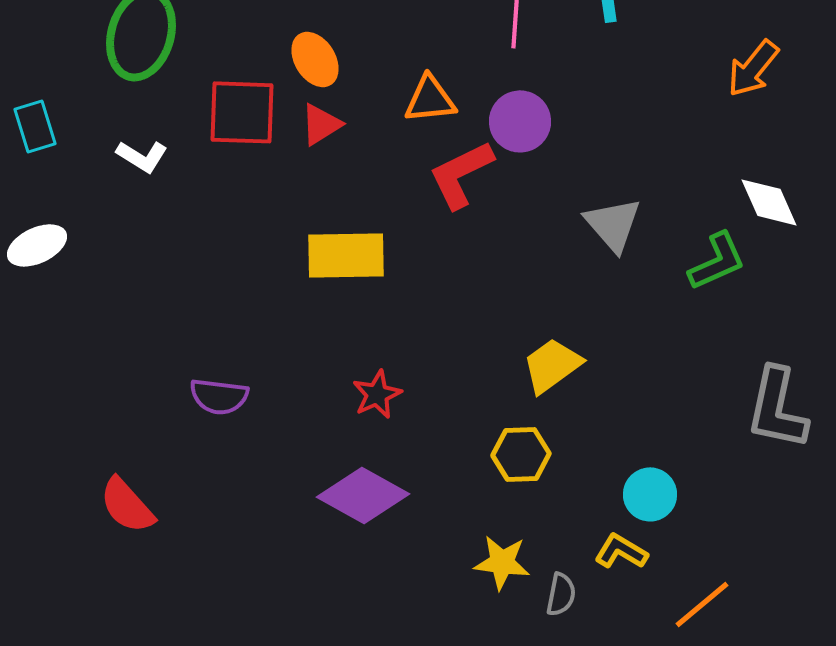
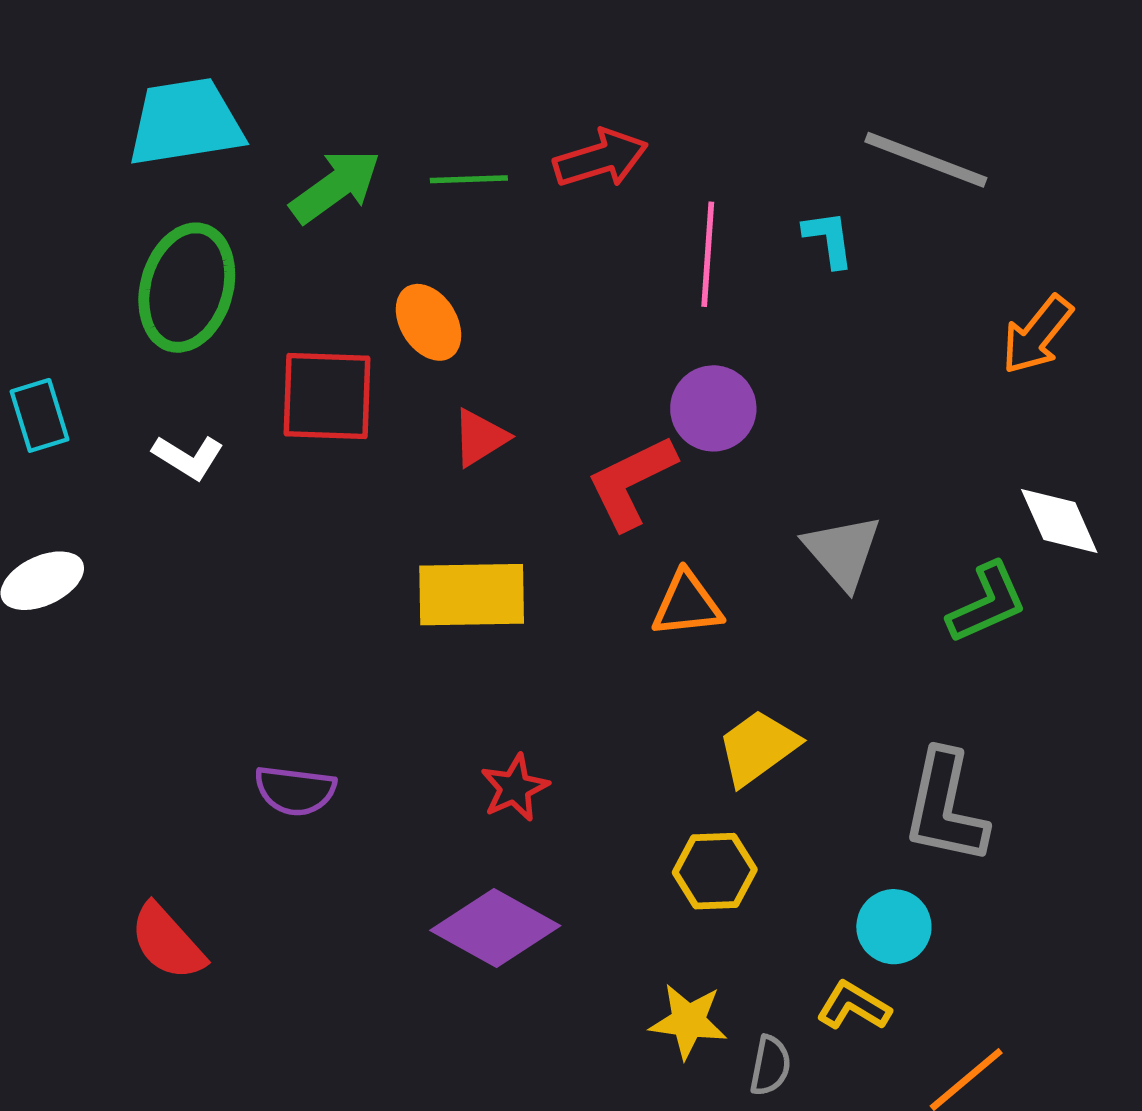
orange triangle: (430, 99) -> (687, 604), moved
red triangle: (321, 124) -> (480, 438), moved
gray L-shape: (777, 408) -> (945, 807), moved

